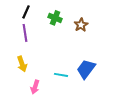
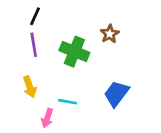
green cross: (55, 18) -> (74, 52), moved, size x1.5
cyan line: (61, 75) -> (68, 102), moved

